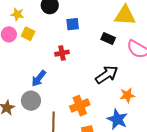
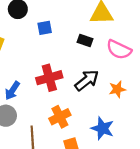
red cross: (62, 53) -> (49, 78), moved, size x1.6
orange star: (127, 95) -> (117, 89), moved

